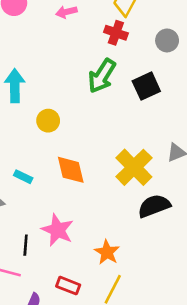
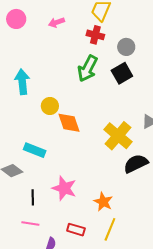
gray circle: (167, 40) -> (126, 47), moved
orange diamond: (71, 170) -> (69, 123), moved
cyan rectangle: (23, 177) -> (35, 150), size x1.5
black line: (26, 245) -> (33, 197), moved

